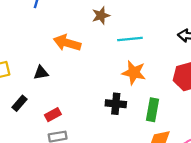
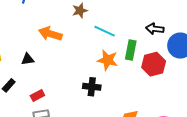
cyan line: (130, 39) -> (105, 31), turned 30
green rectangle: (152, 110) -> (131, 50), moved

